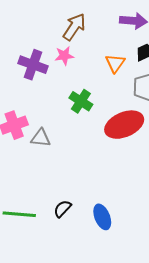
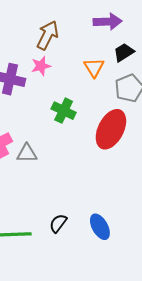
red ellipse: (124, 125) -> (111, 129), turned -33

